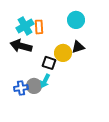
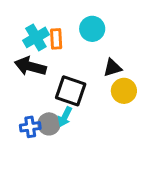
cyan circle: (76, 20) -> (92, 29), moved
yellow circle: (63, 53) -> (124, 91), moved
black square: (49, 63) -> (71, 91), size x1.5

